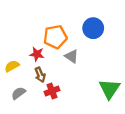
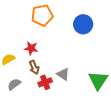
orange pentagon: (55, 37) -> (42, 15), moved
gray triangle: (72, 56) -> (63, 74), moved

